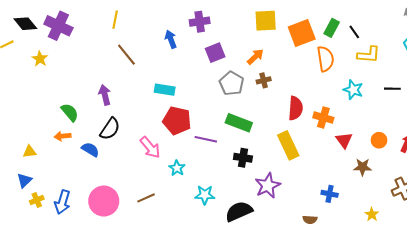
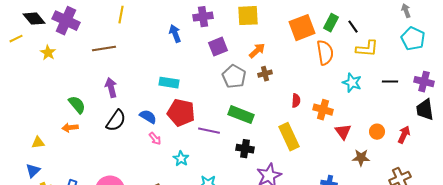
yellow square: (266, 21) -> (248, 16), moved
brown line: (126, 55) -> (104, 49), moved, turned -60
red semicircle: (296, 108) -> (296, 101), size x0.6
pink arrow: (150, 147) -> (155, 139), size x0.6
blue semicircle: (90, 149) -> (148, 117), moved

